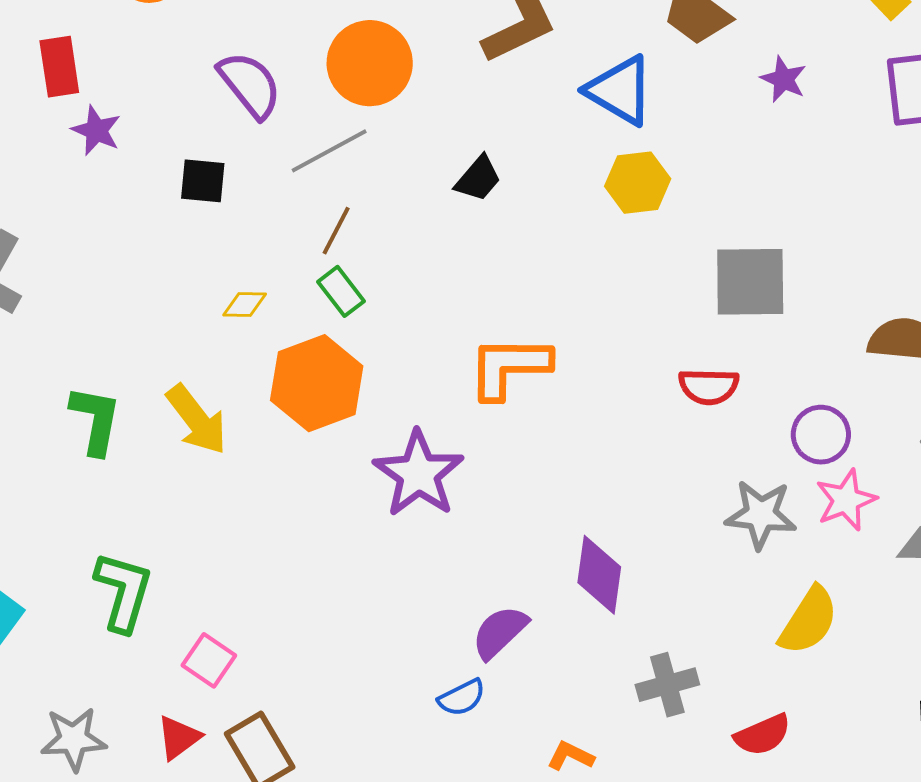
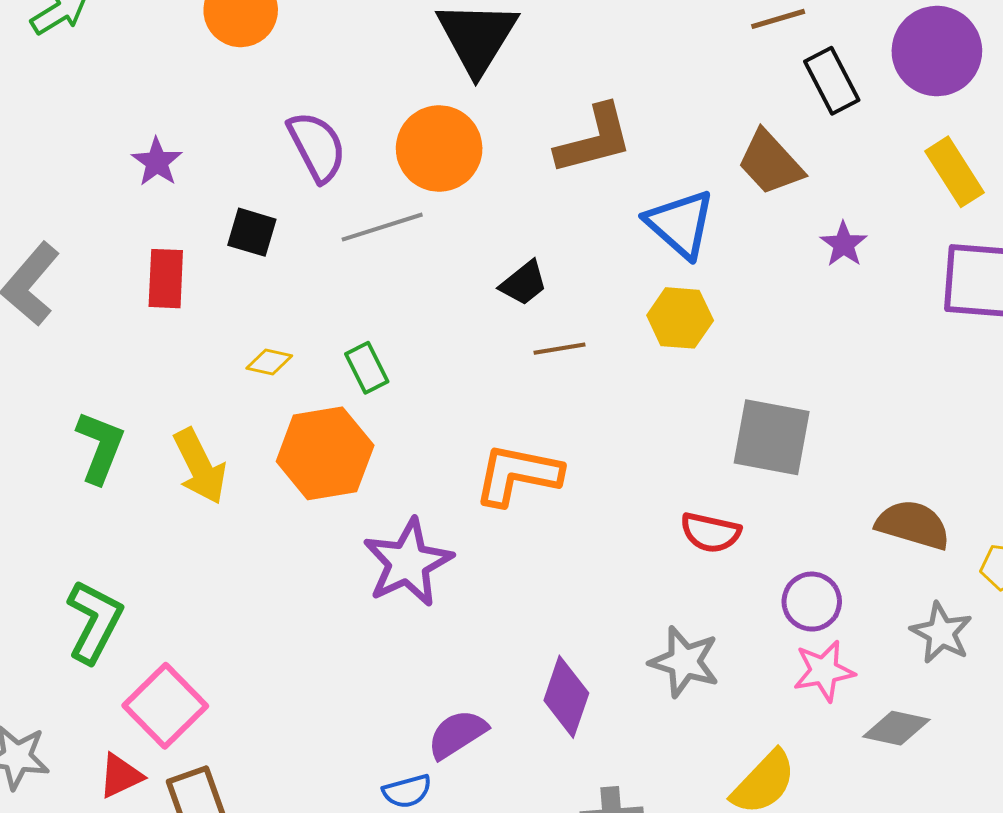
red rectangle: (59, 67) -> (166, 279), moved
brown line: (336, 231) -> (560, 349), moved, turned 42
gray star: (761, 514) -> (684, 662), moved
pink square: (209, 660) -> (165, 706), size x1.5

